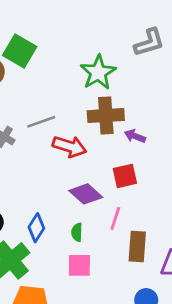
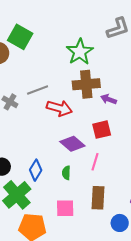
brown rectangle: (137, 246) -> (98, 198), moved
pink square: (79, 265) -> (65, 208), moved

